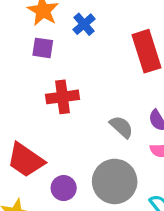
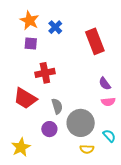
gray semicircle: (121, 127) -> (57, 106), moved, turned 35
red trapezoid: (26, 160) -> (25, 98), moved

